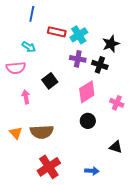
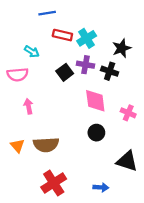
blue line: (32, 14) -> (47, 13), moved, turned 70
black square: (50, 81) -> (65, 72), moved
pink diamond: (87, 92) -> (95, 101), turned -65
black triangle: (116, 147) -> (127, 161), size x1.5

